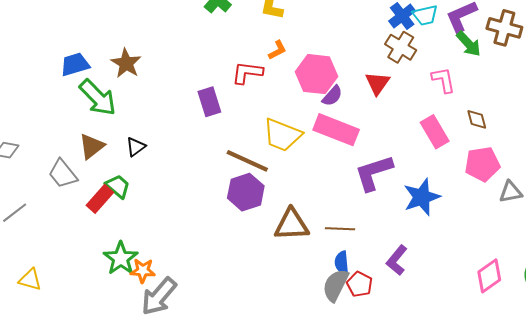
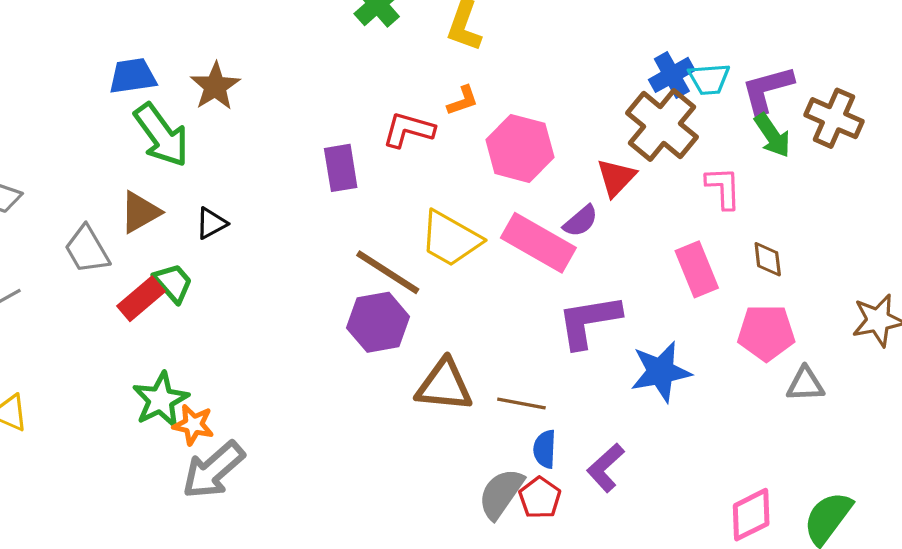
brown cross: (401, 47) -> (662, 125), size x1.4
purple semicircle: (332, 96) -> (581, 221), moved
blue semicircle: (342, 263) -> (545, 449), moved

